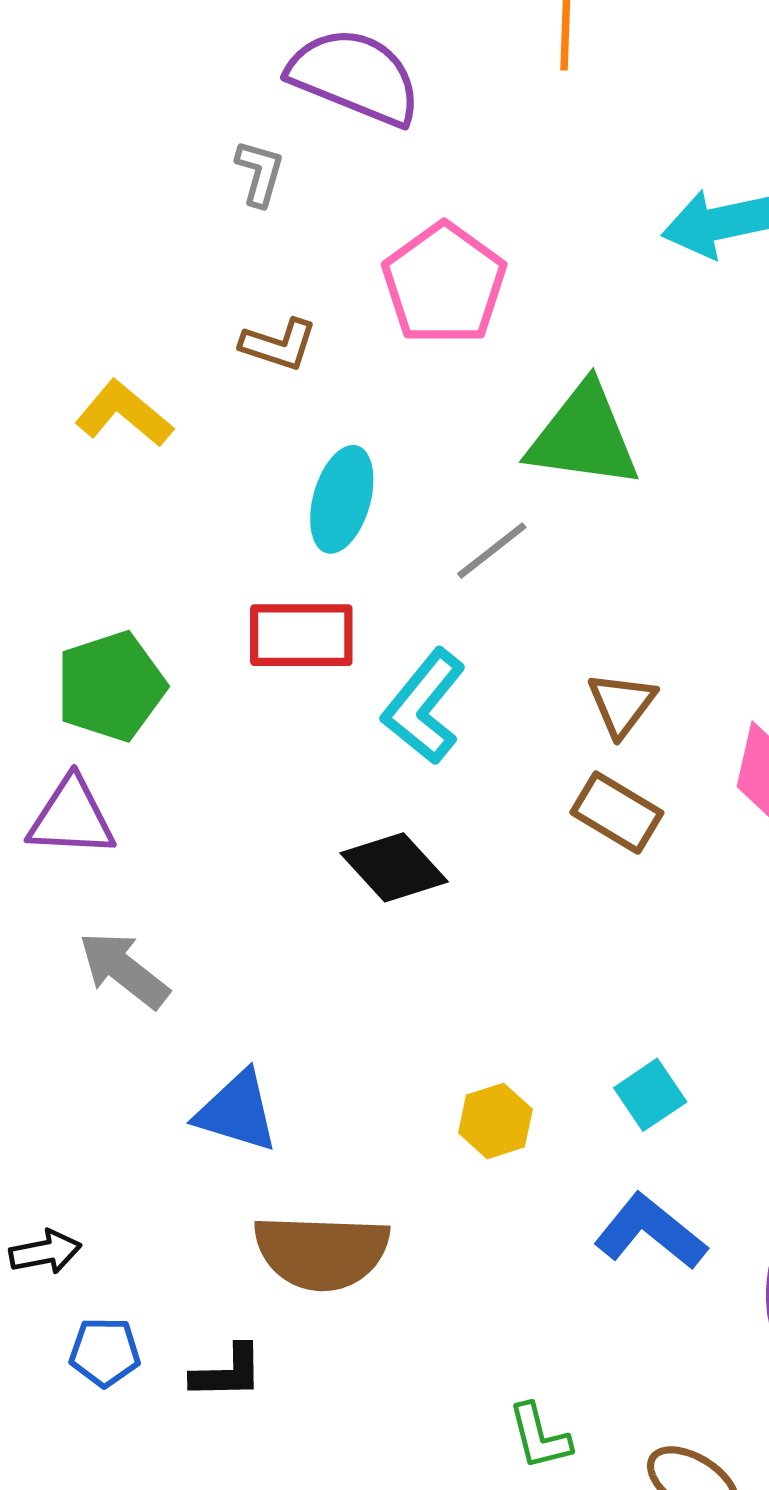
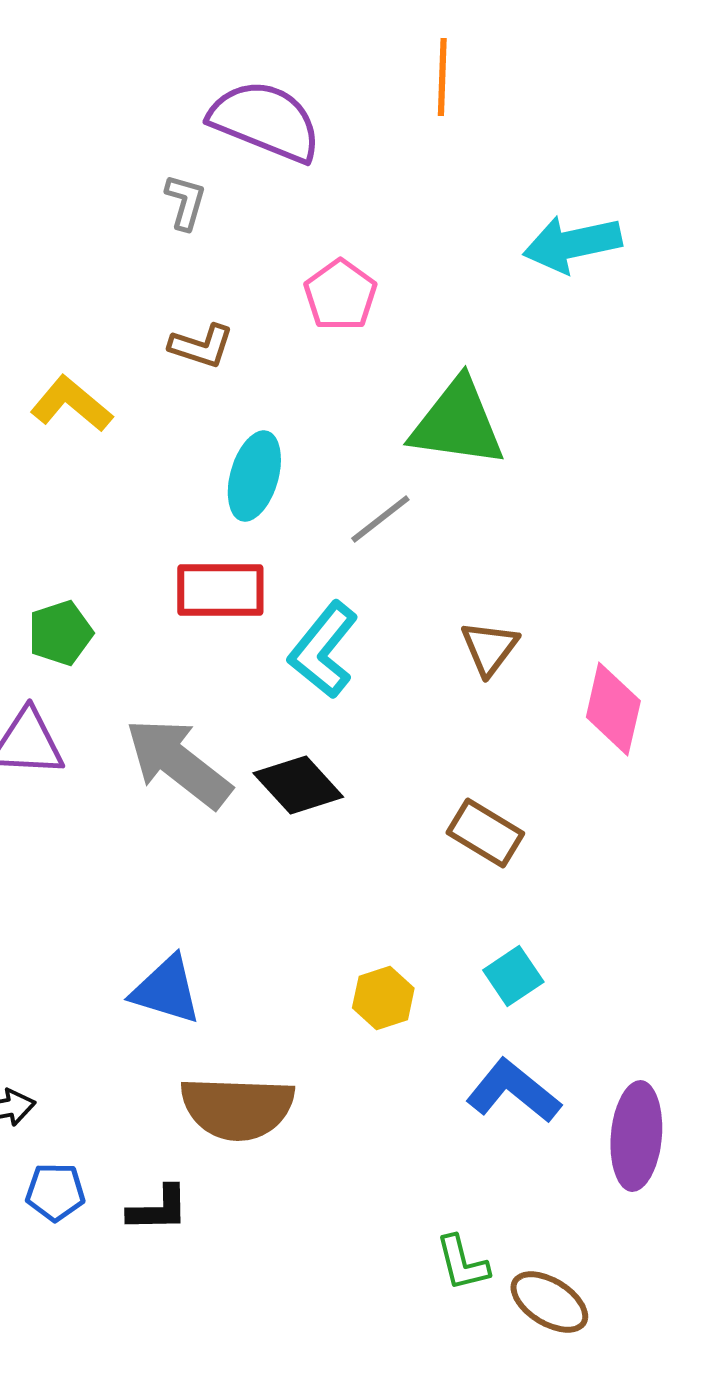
pink pentagon: (444, 284) -> (340, 295), size x0.7
green pentagon: (111, 686) -> (60, 633), size x0.7
brown rectangle: (617, 813) -> (485, 833), moved
gray arrow: (124, 970) -> (178, 763), moved, size x1.4
green L-shape: (539, 1437) -> (462, 1263), moved

